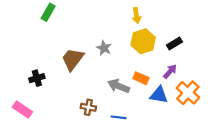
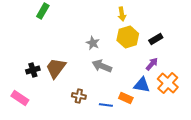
brown trapezoid: (73, 59) -> (56, 68), moved
orange rectangle: (141, 78) -> (126, 98), moved
gray arrow: (119, 86) -> (102, 66), moved

